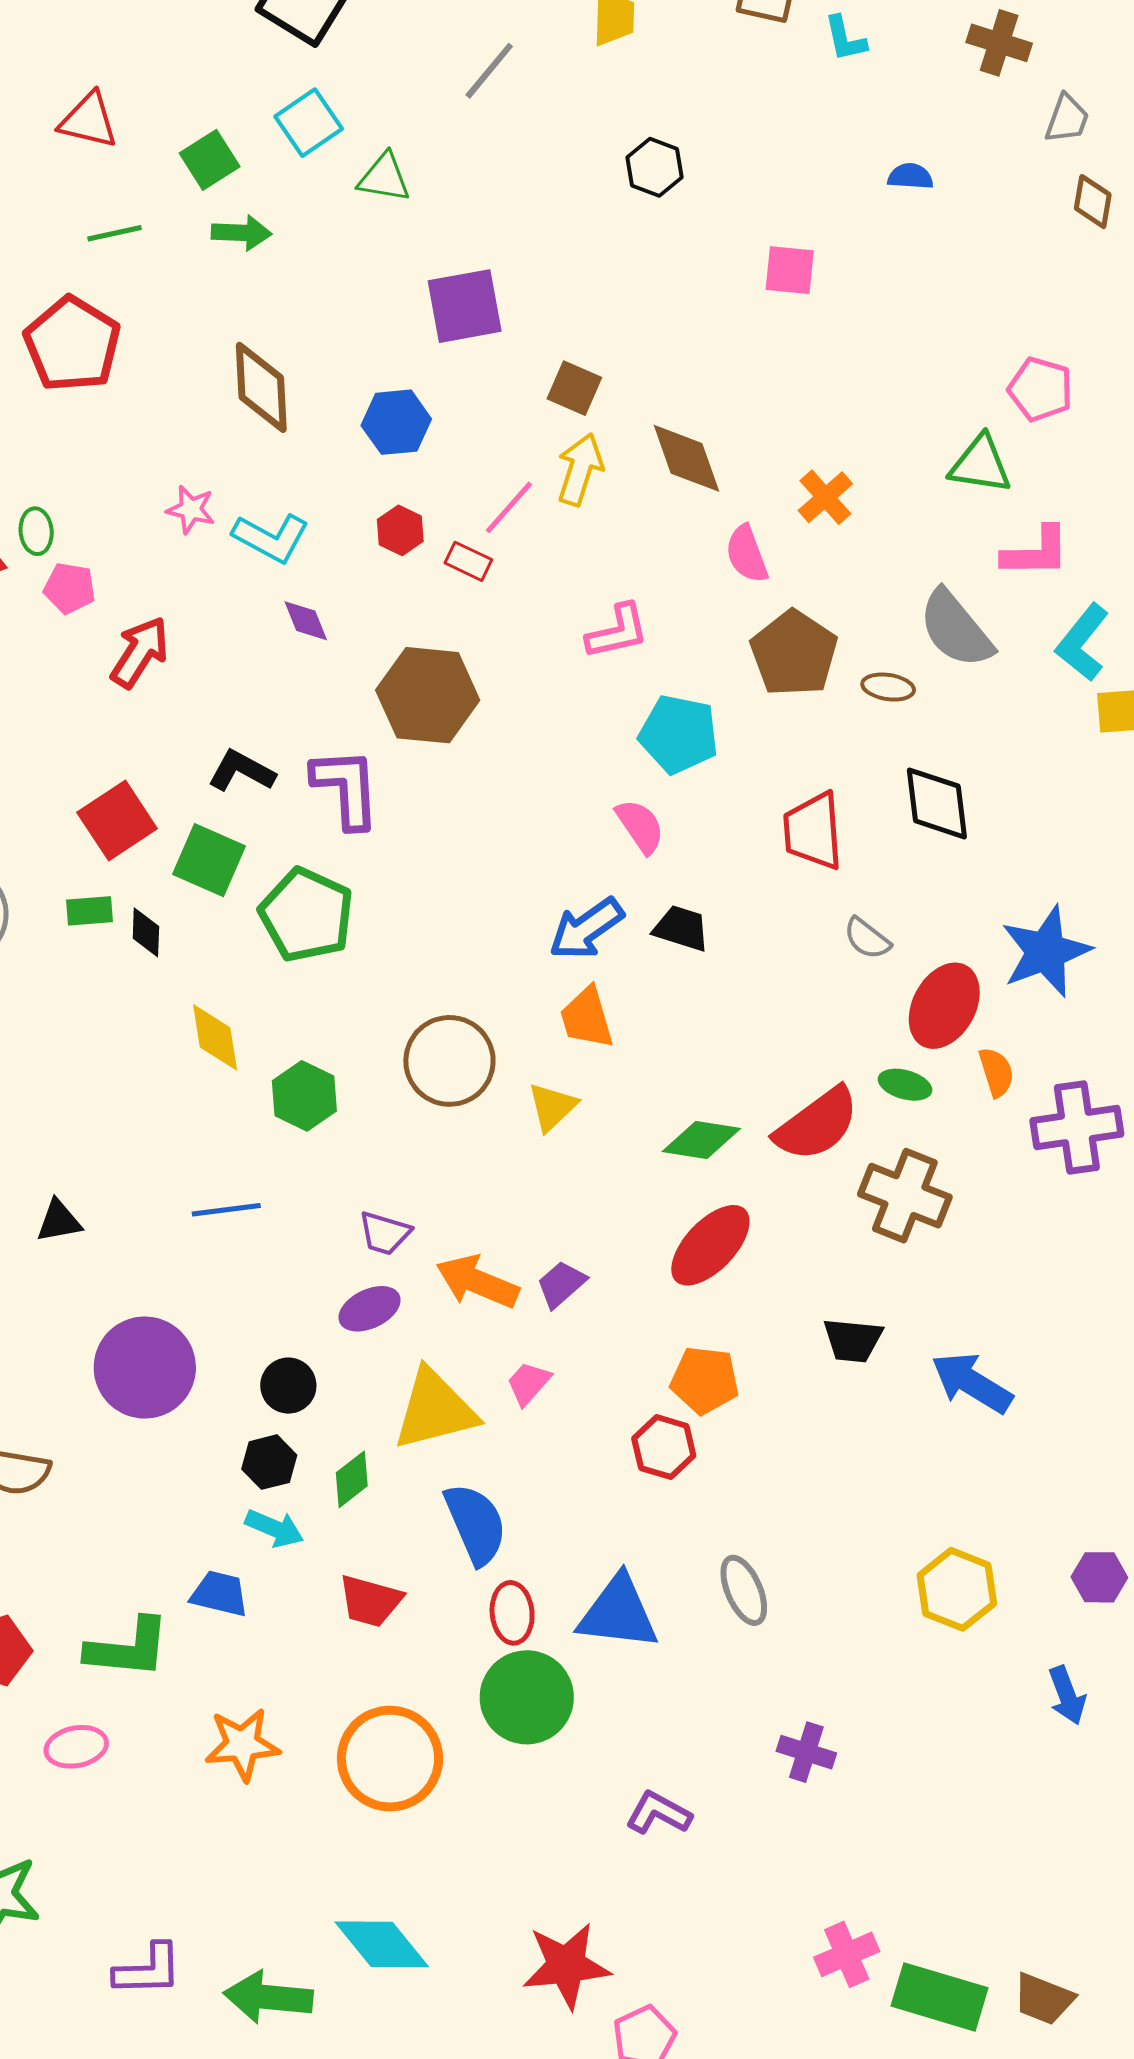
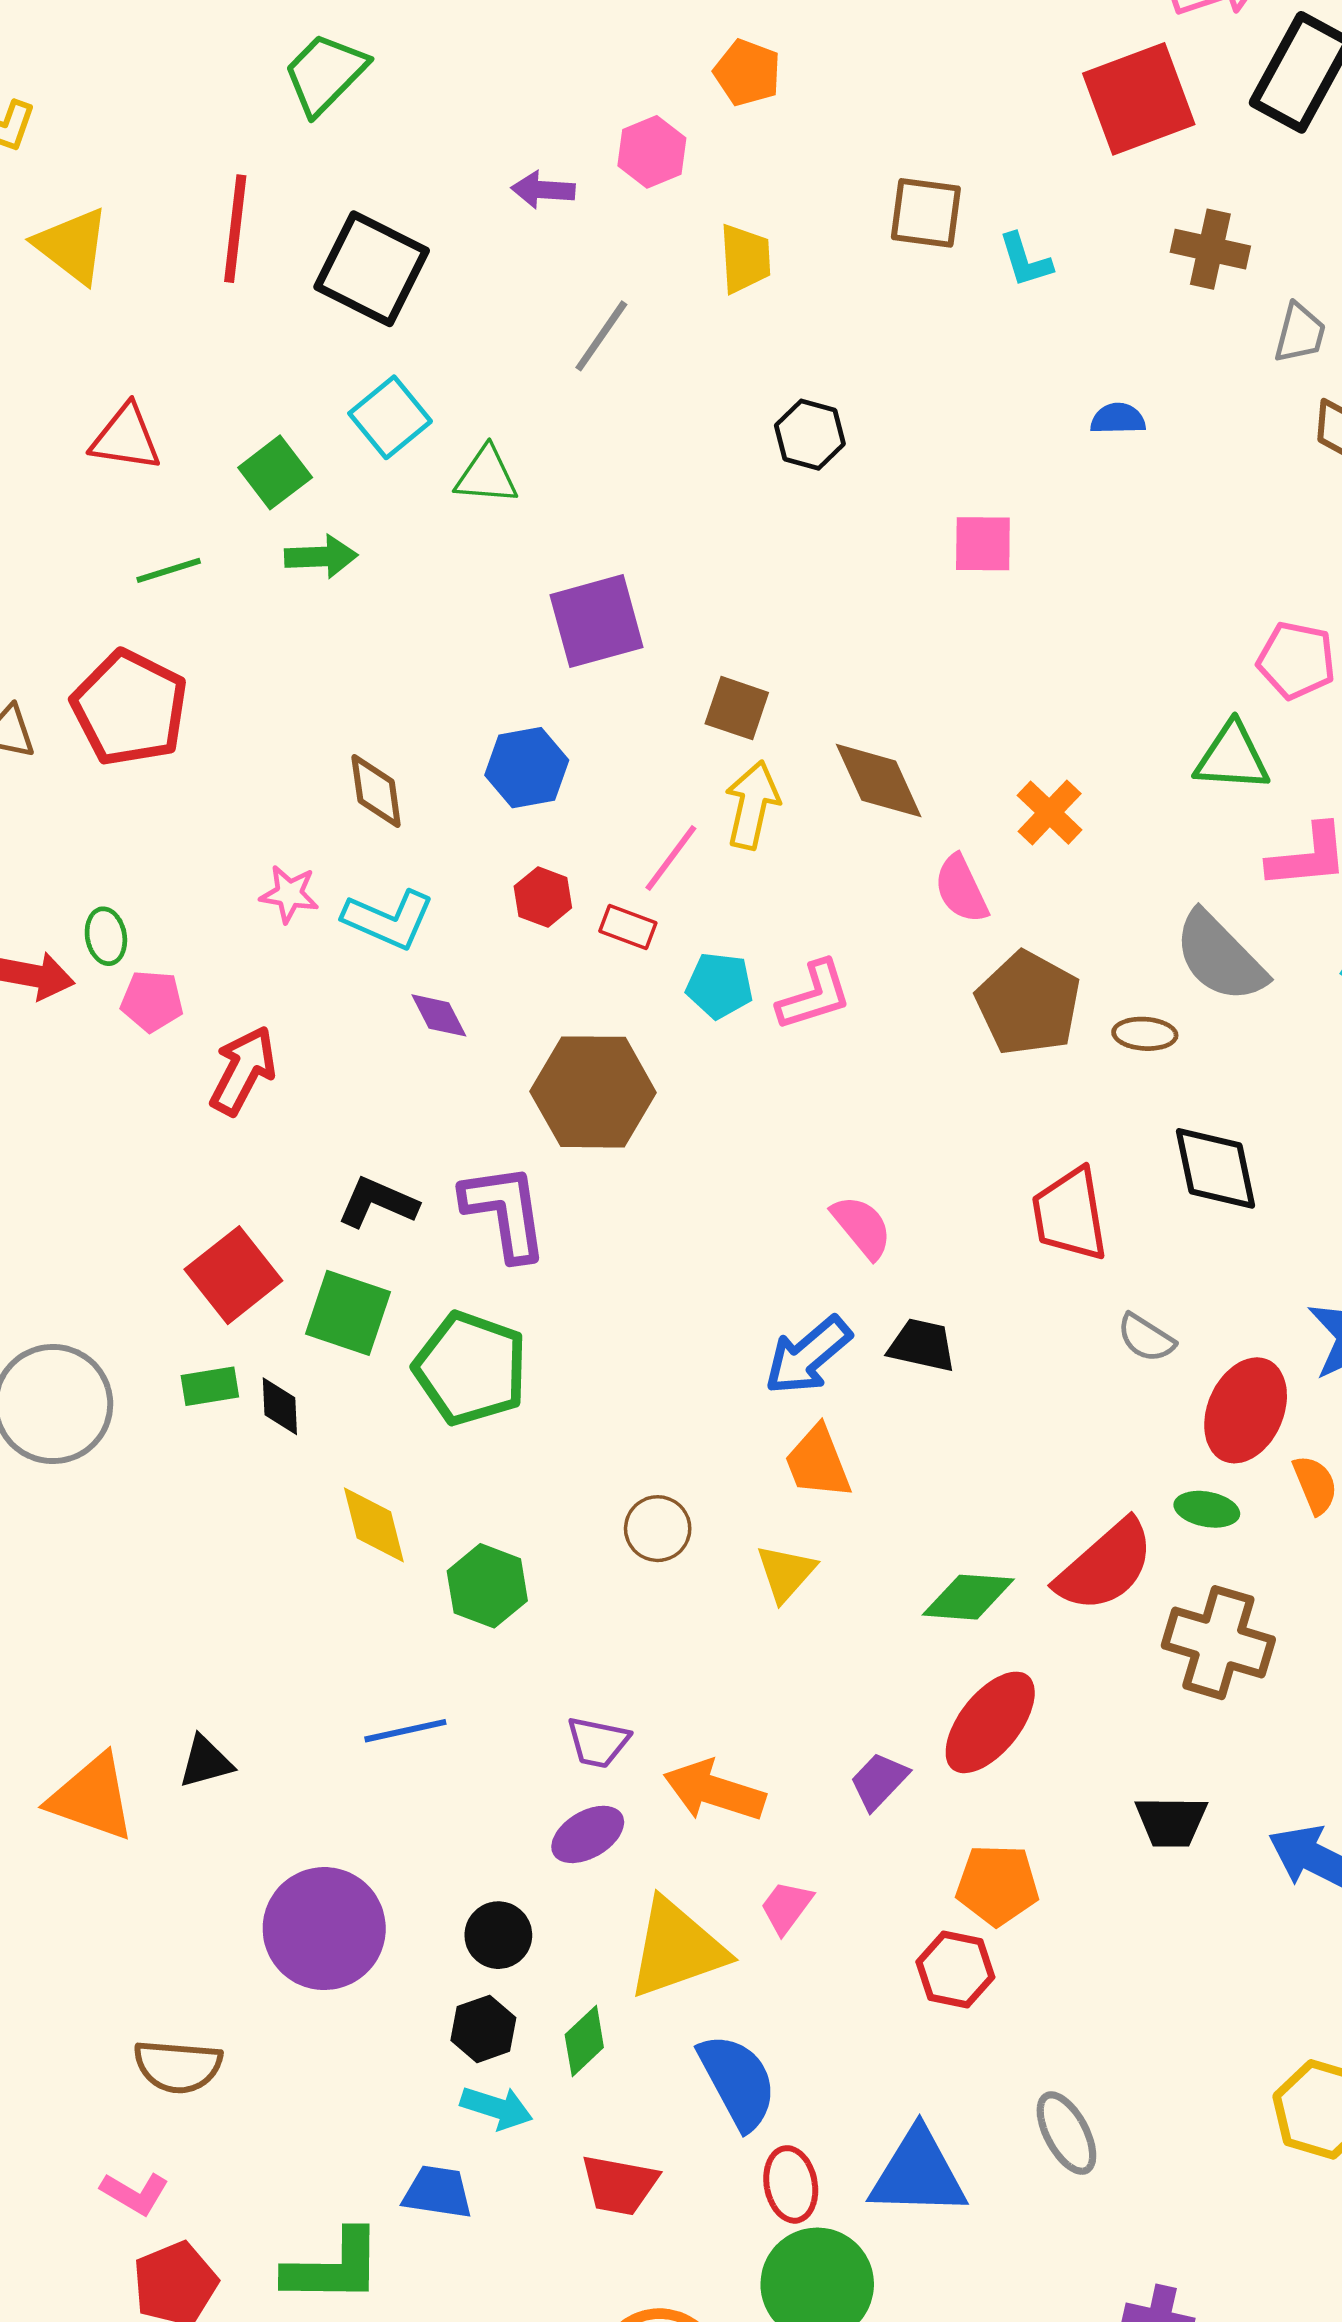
brown diamond: (261, 387) -> (376, 791), moved, size x0.7
cyan pentagon: (679, 734) -> (720, 985), moved, size x0.7
brown circle: (449, 1061) -> (658, 1529), size x0.6
purple trapezoid: (561, 1284) -> (879, 1781), moved

